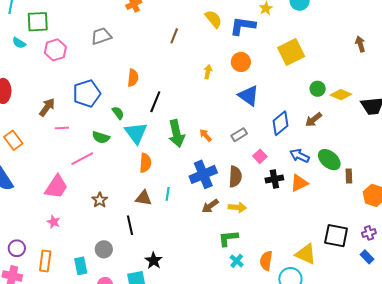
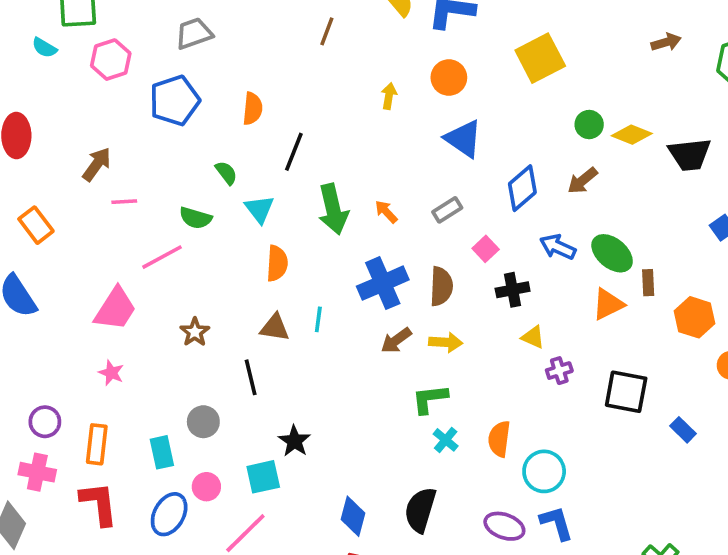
brown arrow: (360, 44) -> (666, 42), turned 91
blue pentagon: (87, 94) -> (175, 101), moved
cyan triangle: (136, 133) -> (259, 209), size x0.7
orange triangle: (299, 183) -> (608, 304), moved
purple cross: (369, 233) -> (559, 371), moved
yellow triangle: (306, 254) -> (533, 337), moved, size x0.6

